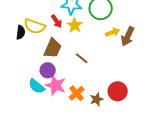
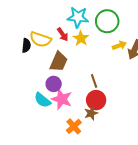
brown line: (82, 58) -> (94, 81), moved, turned 32
red circle: (118, 91) -> (96, 100), moved
orange cross: (77, 93) -> (74, 126), moved
brown star: (97, 99) -> (91, 113), moved

